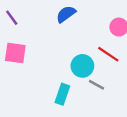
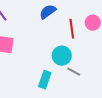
red line: (108, 54) -> (72, 29), moved, turned 48

